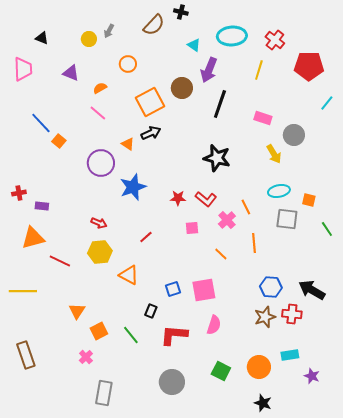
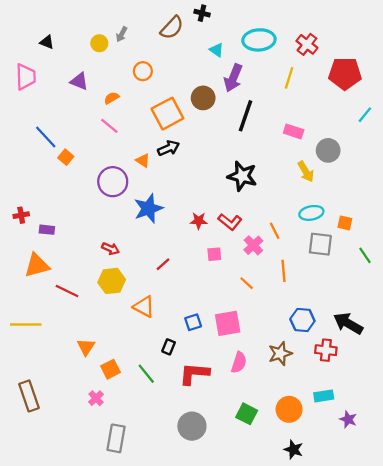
brown star: (265, 317) -> (280, 354), moved

